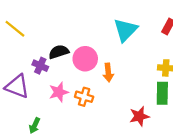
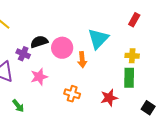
cyan triangle: (125, 30) -> (98, 39), moved
orange cross: (84, 97) -> (72, 94), moved
green arrow: (35, 126) -> (18, 106), turned -64

